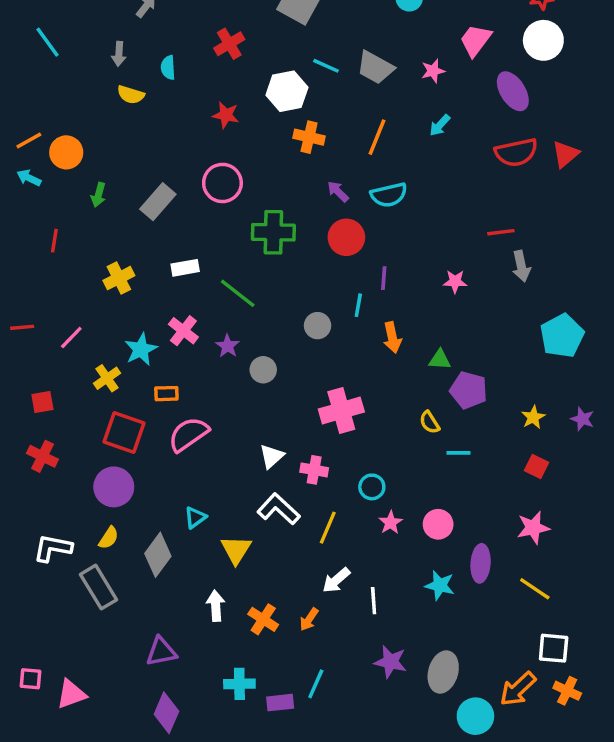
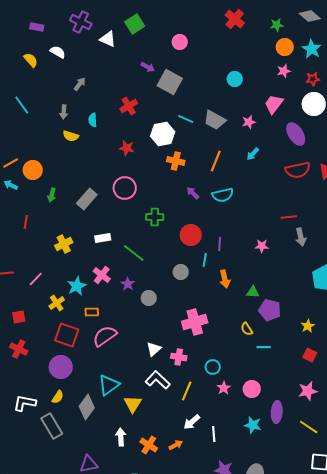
green cross: (273, 232) -> (155, 217), size x0.7
red circle: (346, 237) -> (191, 235), moved
cyan triangle: (195, 517) -> (109, 385), size x1.6
orange arrow: (309, 619) -> (176, 445), turned -152

